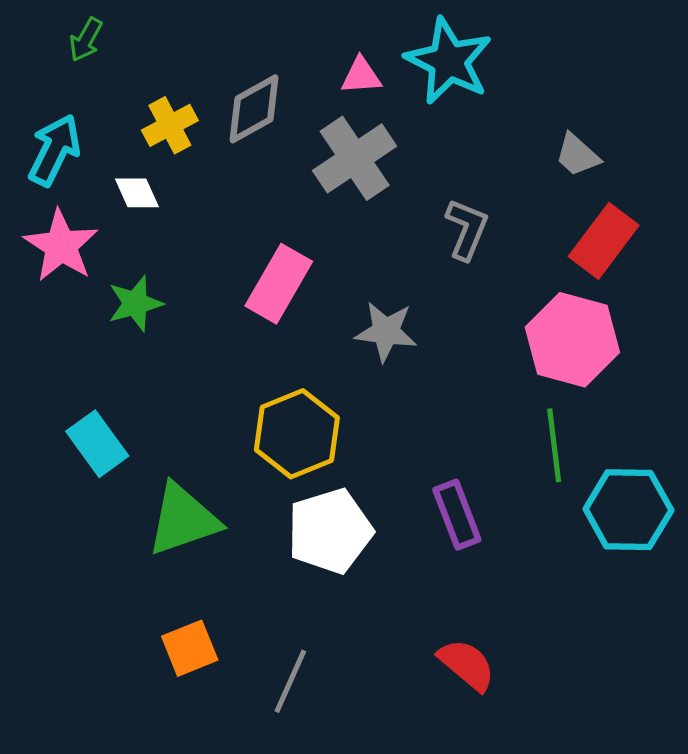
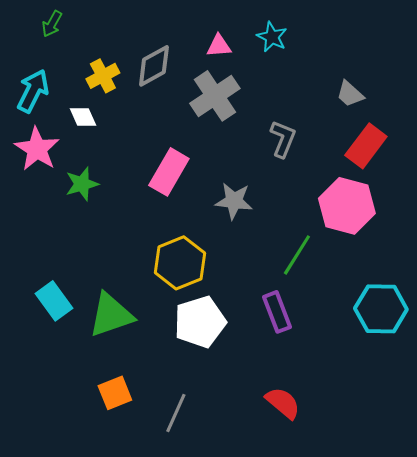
cyan star: (449, 61) -> (272, 37), size x0.6
cyan rectangle: (97, 444) -> (54, 301), moved
green line: (554, 445) -> (297, 255), moved, turned 39

